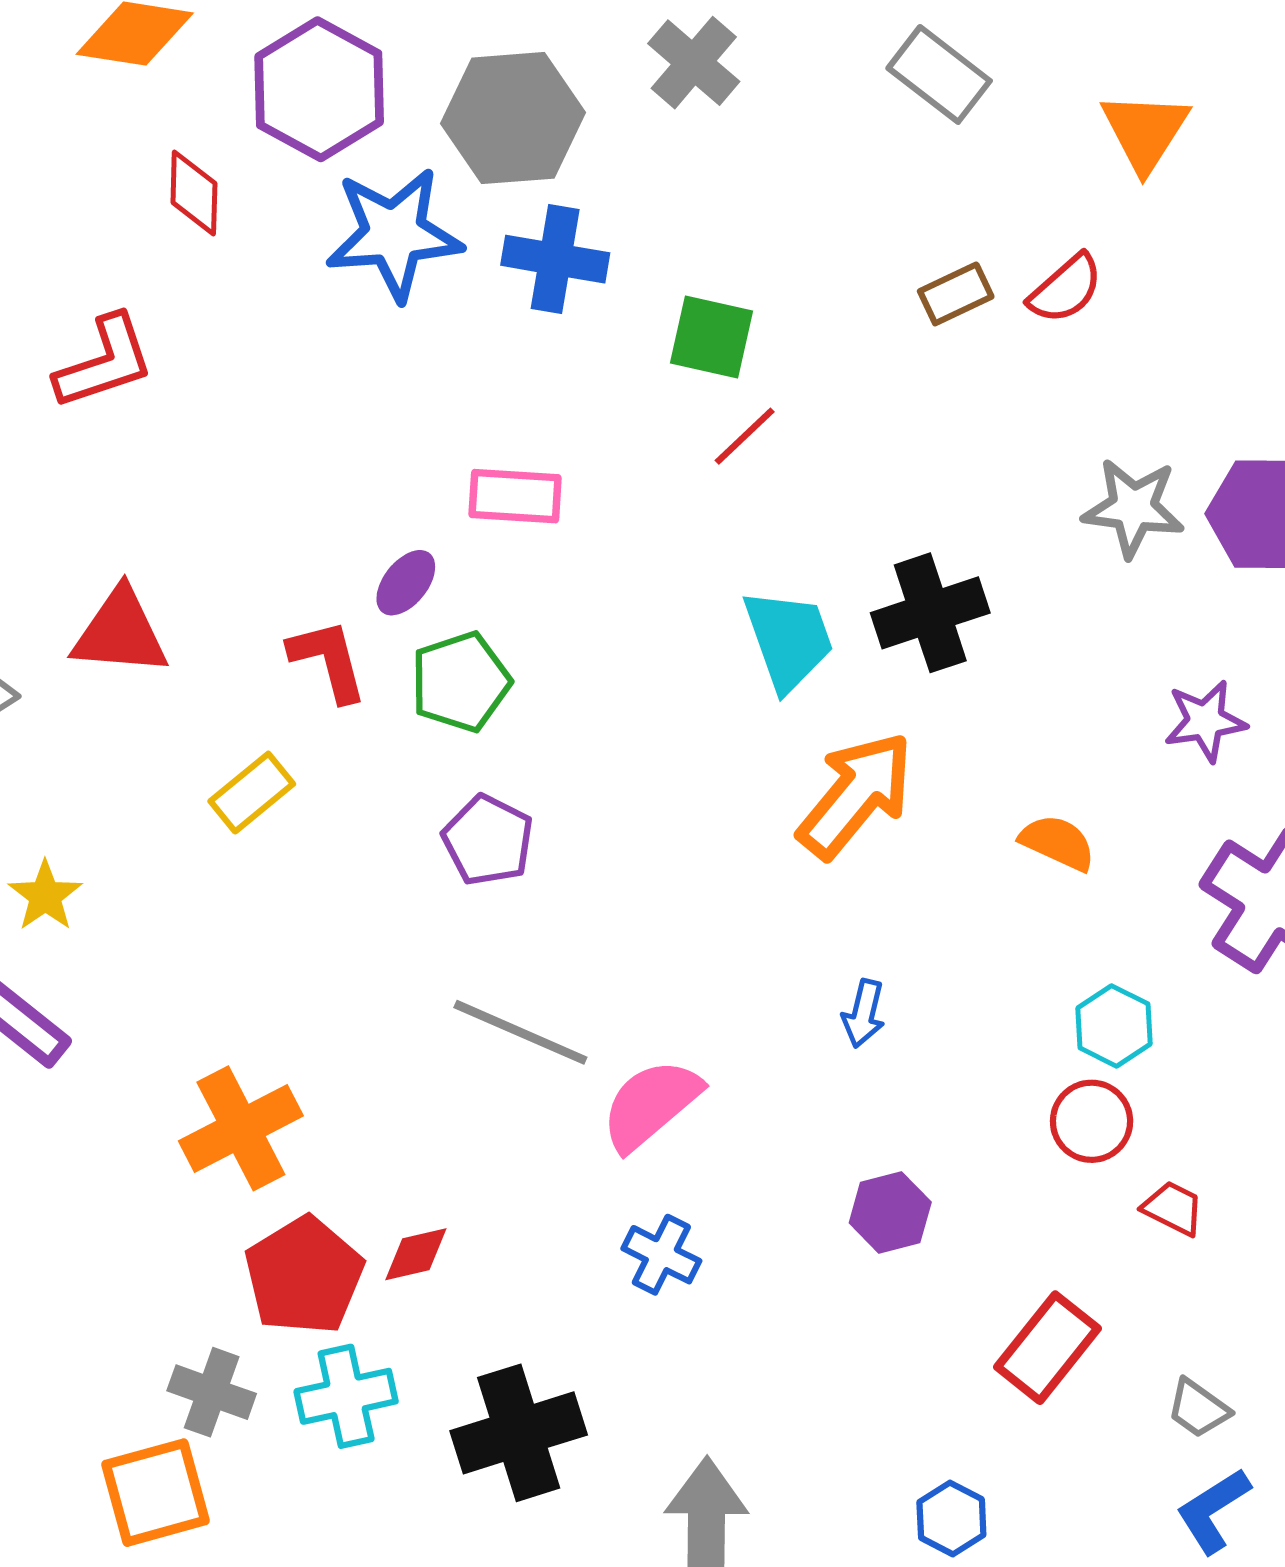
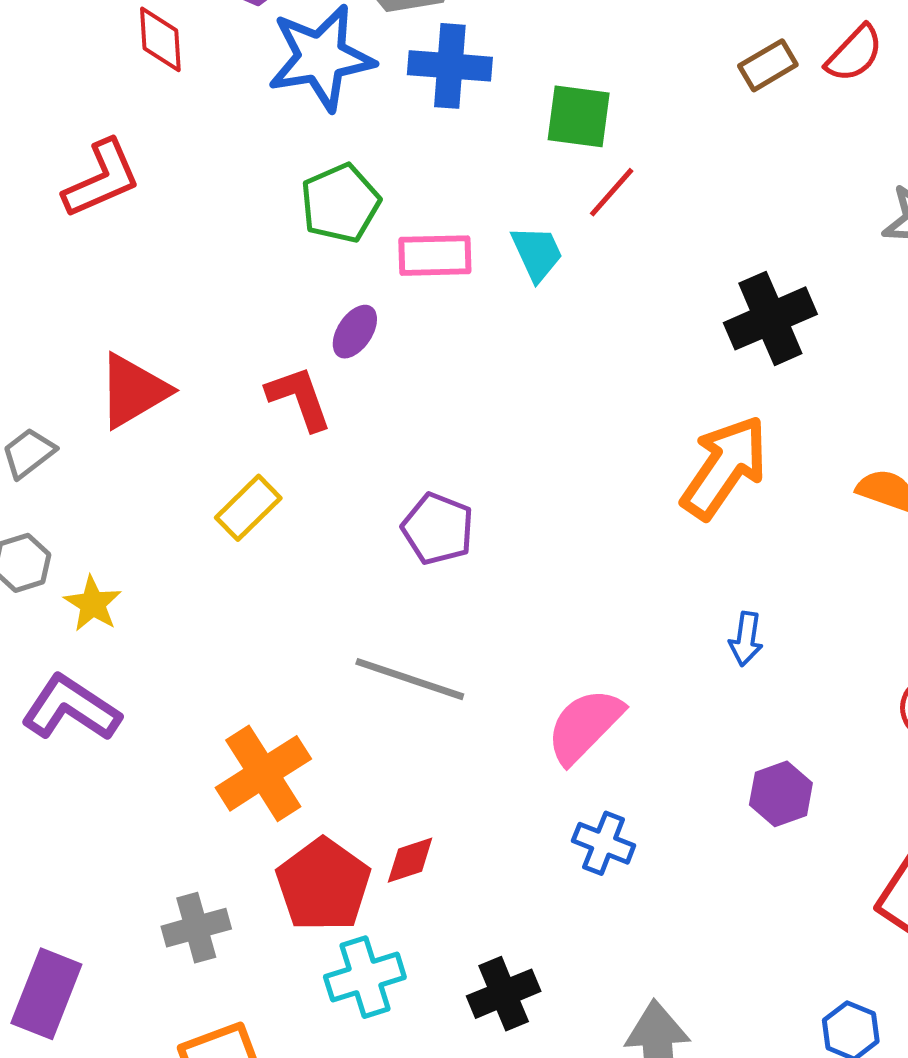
red triangle: (120, 632) -> (133, 391), turned -30
cyan trapezoid: (788, 640) -> (537, 253), moved, size x0.7
green pentagon: (460, 682) -> (340, 203), moved
gray line: (520, 1032) -> (410, 679), moved
gray cross: (212, 1392) -> (196, 928), moved, turned -30
black cross: (519, 1433) -> (504, 994), size x0.7

